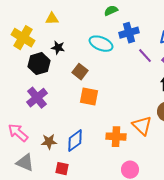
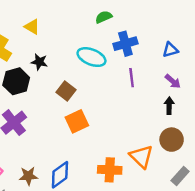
yellow triangle: (52, 19) -> (32, 27), turned 32
purple line: (145, 56) -> (132, 78), moved, turned 35
orange square: (89, 97) -> (77, 121), turned -36

